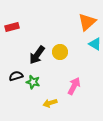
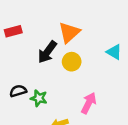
orange triangle: (87, 22) -> (69, 32), moved
black arrow: (37, 55) -> (47, 52), moved

